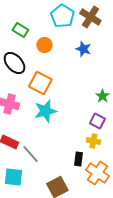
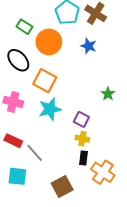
orange circle: (44, 45) -> (49, 42), size x1.6
purple square: (97, 121) -> (81, 119), moved
yellow cross: (93, 141) -> (82, 139), moved

